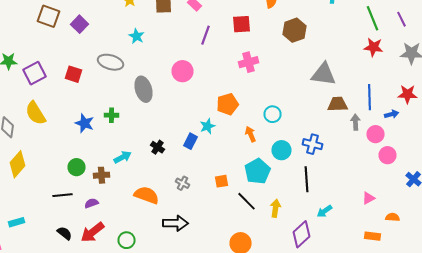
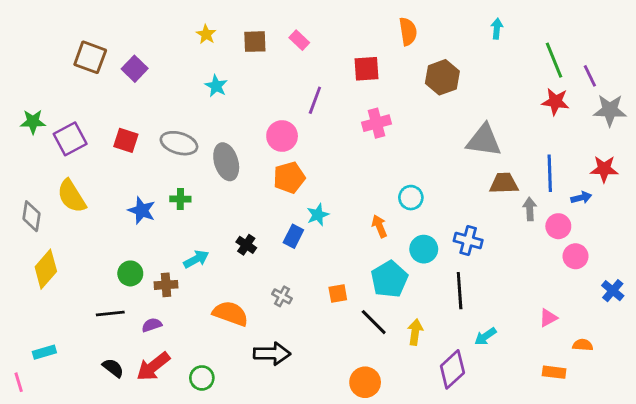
purple line: (402, 19) -> (590, 76), moved
purple line: (206, 35) -> (315, 100), moved
gray ellipse: (110, 62) -> (179, 143), moved
orange pentagon: (228, 104) -> (289, 178), moved

